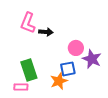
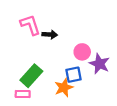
pink L-shape: (28, 23) -> (30, 25), turned 140
green rectangle: (29, 70) -> (31, 76), turned 60

